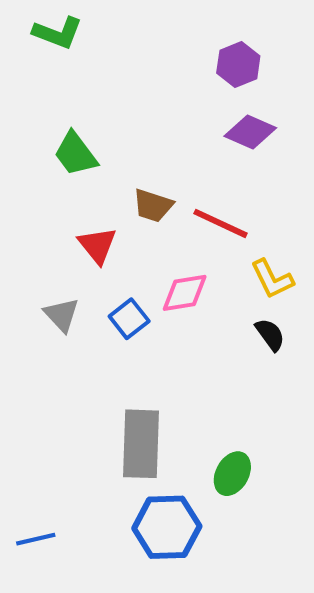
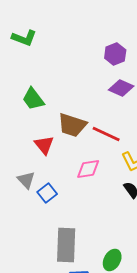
brown trapezoid: (153, 206) -> (72, 125), size x1.4
blue square: (129, 319) -> (47, 193), moved

